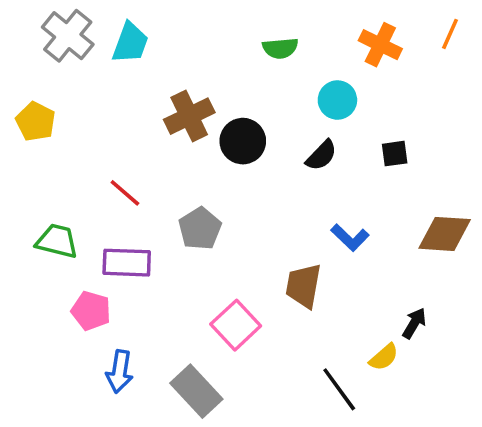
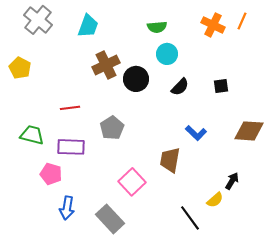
orange line: (450, 34) -> (242, 21), moved
cyan trapezoid: (130, 43) -> (88, 26), moved
cyan circle: (337, 100) -> (167, 54), moved
red line: (125, 193) -> (70, 108), turned -48

